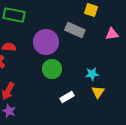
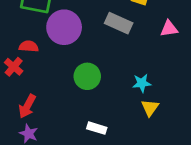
purple circle: (46, 42) -> (64, 27), moved
white rectangle: (67, 97) -> (97, 128), moved, turned 48

